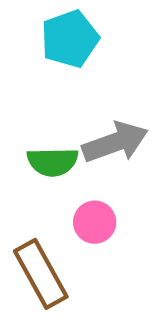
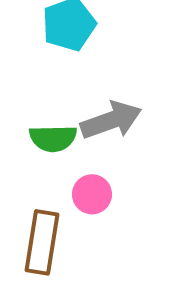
brown rectangle: (41, 274) -> (42, 242), turned 38

